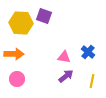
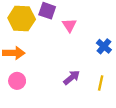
blue cross: (88, 52) -> (104, 46), moved
pink triangle: (64, 57) -> (69, 25), moved, turned 48

